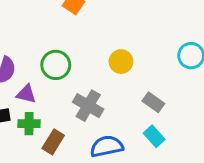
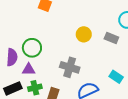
green circle: (56, 65) -> (32, 48), moved
gray rectangle: (153, 102) -> (111, 38), moved

